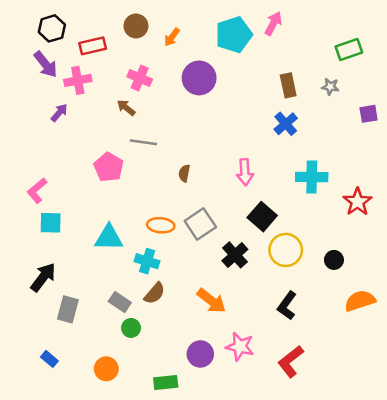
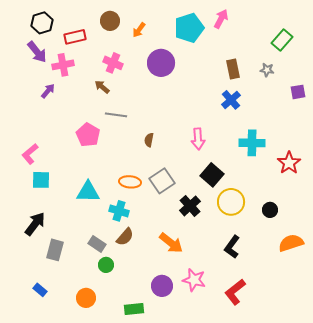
green rectangle: (349, 50) -> (282, 40), turned -30

